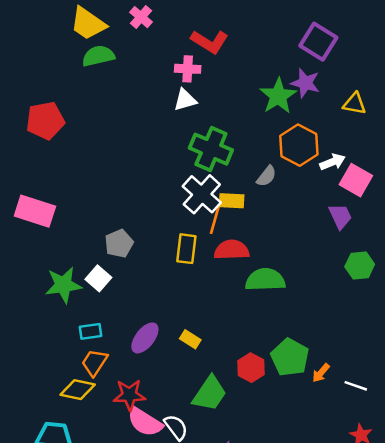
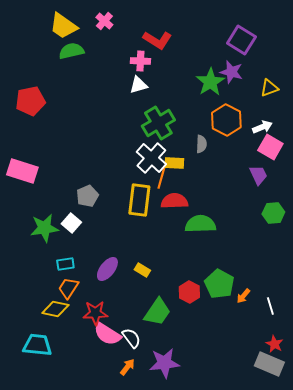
yellow triangle: (355, 104) -> (269, 88), turned -30
green cross: (211, 149) -> (158, 123), turned 36
white arrow: (333, 162) -> (262, 127), moved
gray semicircle: (267, 176) -> (201, 144), turned -36
yellow rectangle: (186, 249) -> (139, 200), size x1.4
white line: (356, 386) -> (270, 306), turned 54

